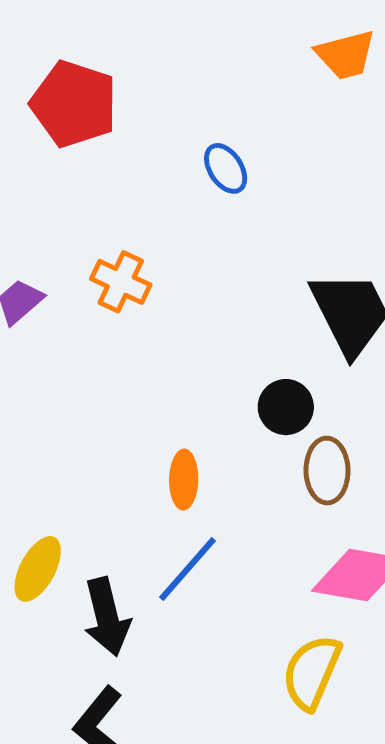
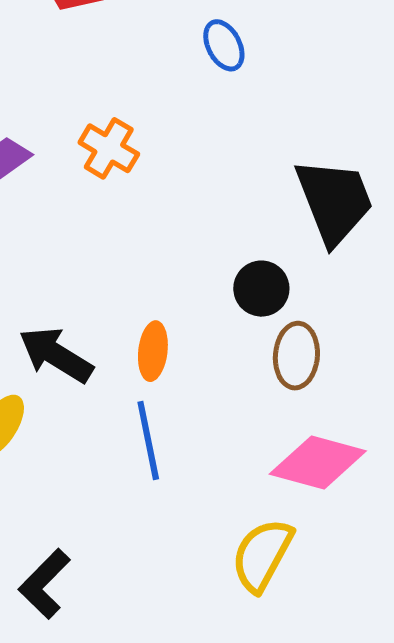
blue line: (187, 569) -> (148, 441), turned -58
black arrow: (107, 617) -> (56, 355), moved, turned 130

